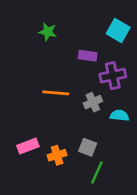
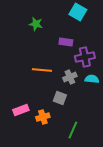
cyan square: (118, 30) -> (78, 12), moved
cyan semicircle: (119, 115) -> (92, 79), moved
gray square: (88, 147) -> (60, 98), moved

